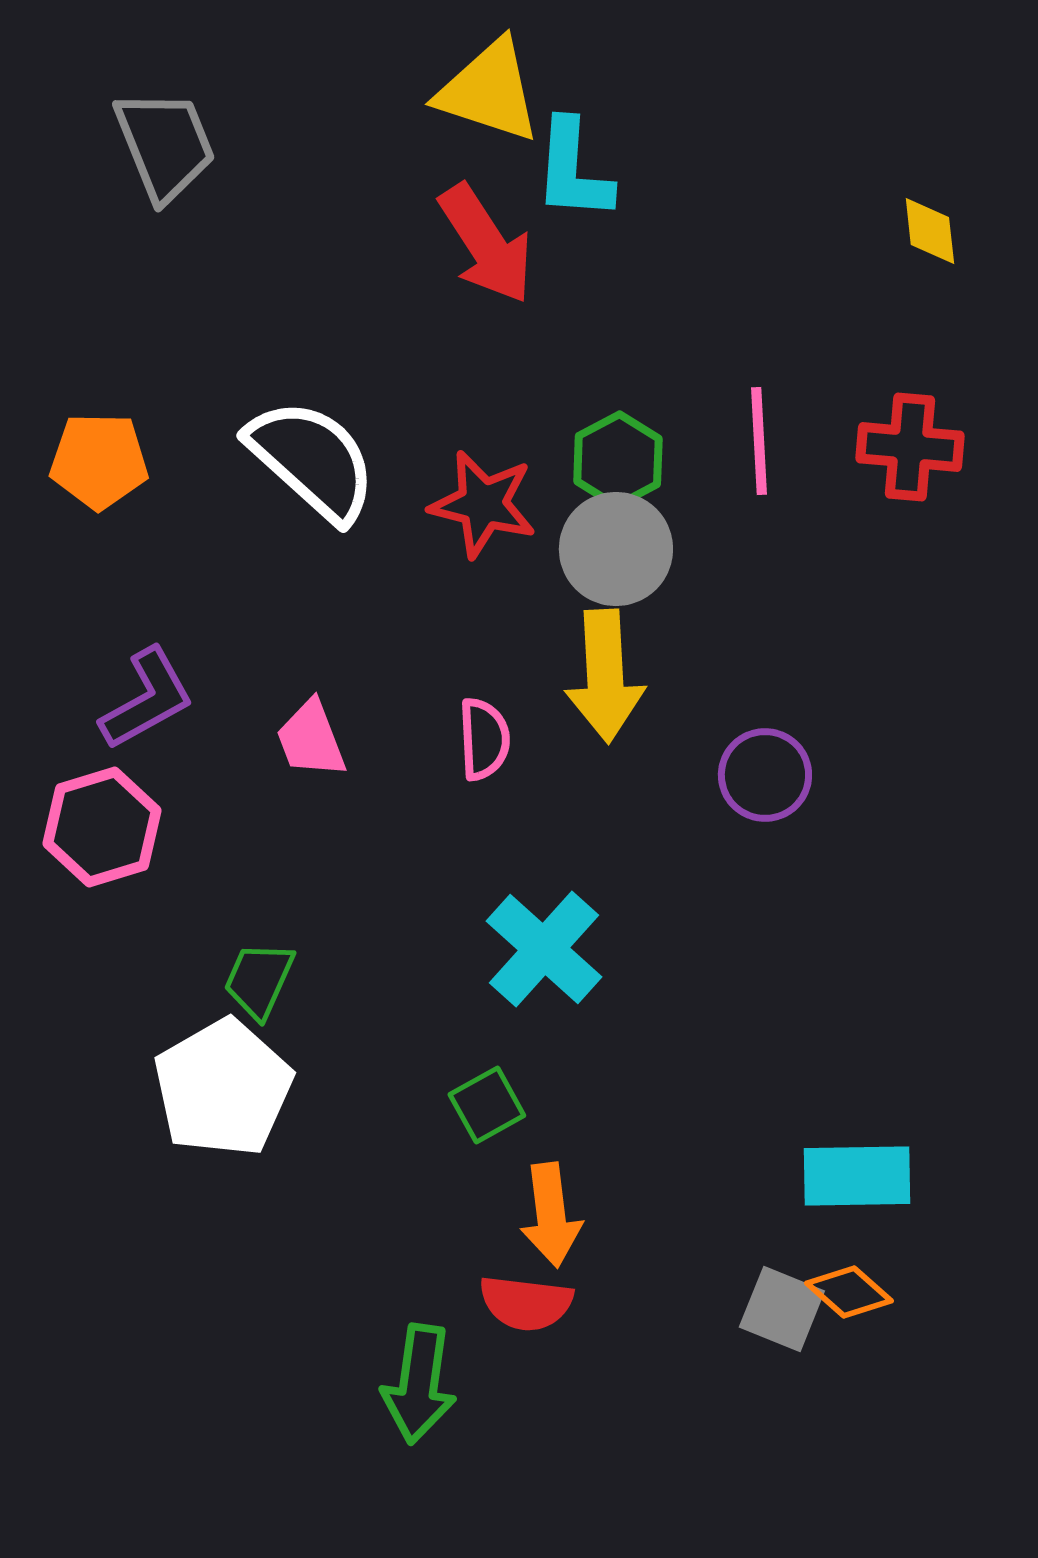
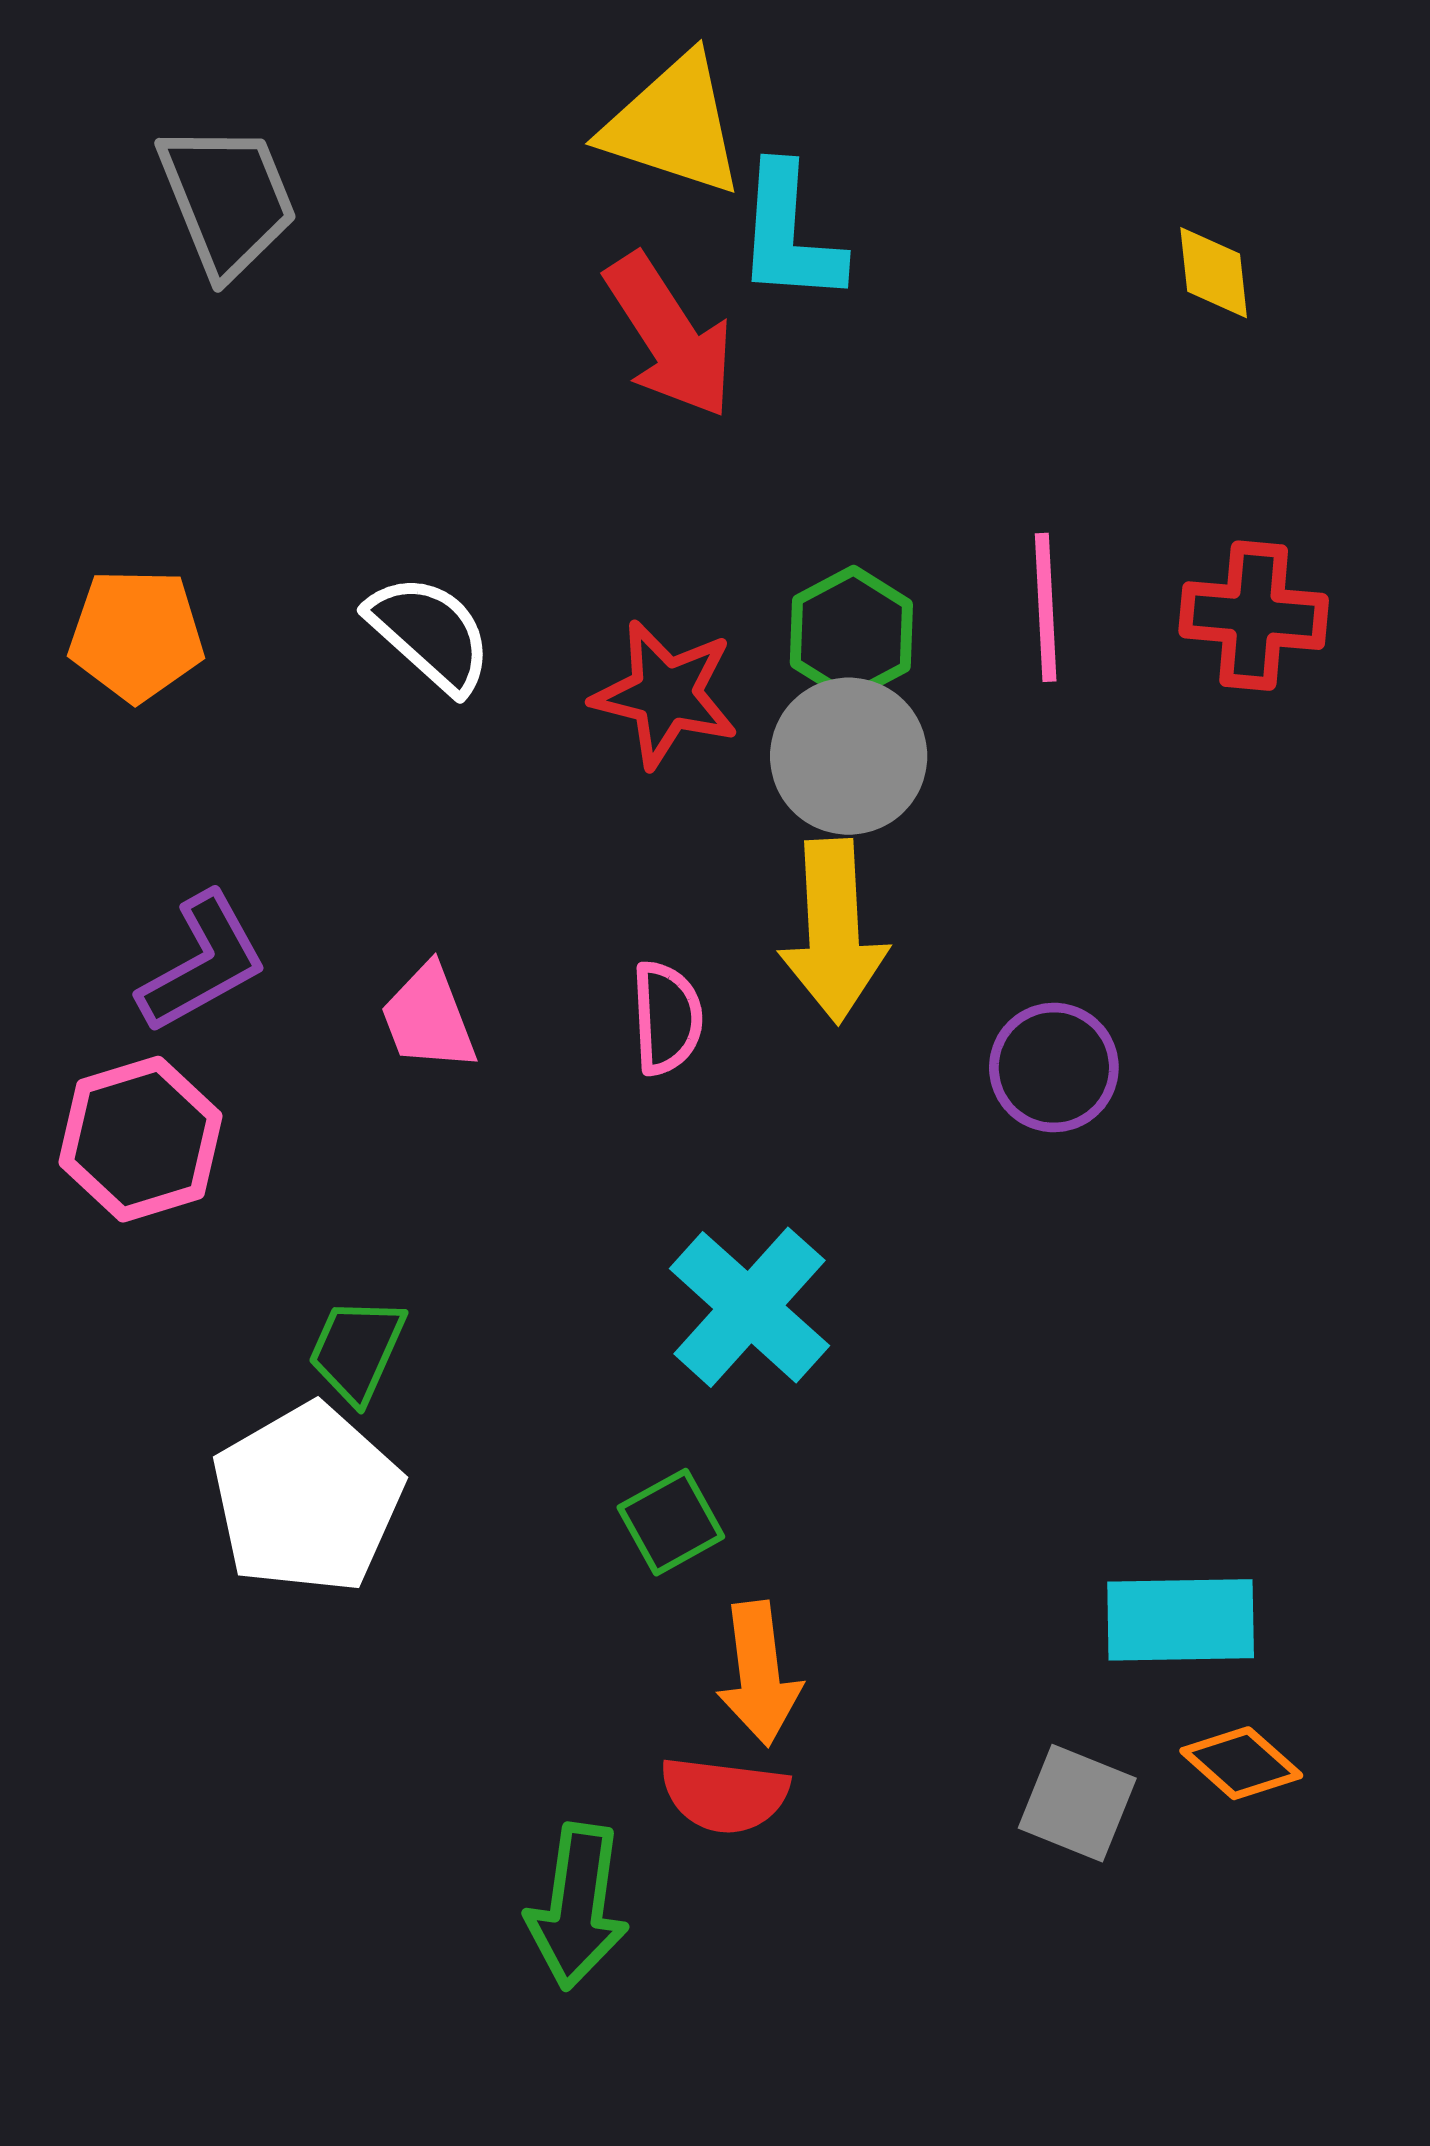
yellow diamond: (930, 231) -> (1214, 273), moved
white semicircle: (312, 460) -> (430, 634), size x0.7
orange diamond: (849, 1292) -> (1241, 1763), moved

